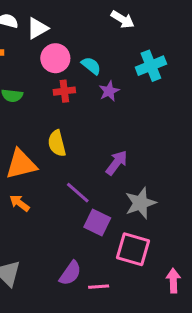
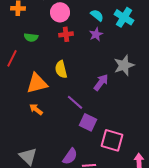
cyan semicircle: (91, 66) -> (97, 15), moved
cyan cross: (151, 66) -> (124, 17), turned -36
gray star: (140, 203) -> (124, 65), moved

